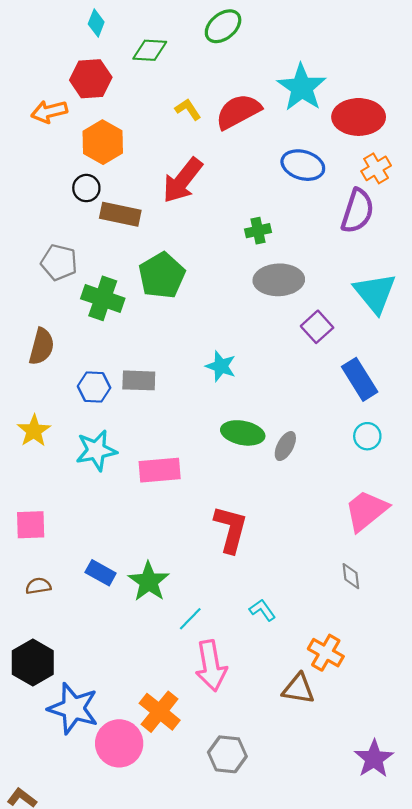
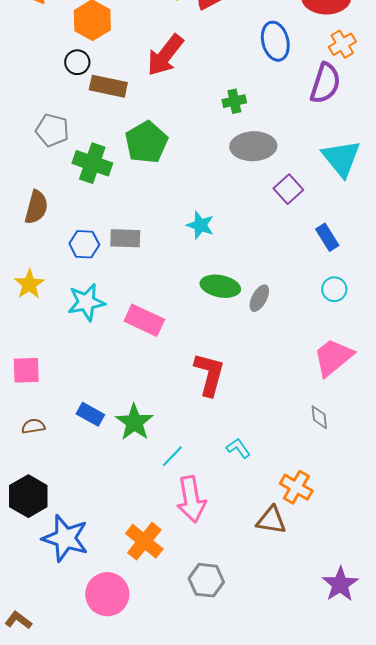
blue ellipse: (303, 165) -> (275, 41), turned 60
blue rectangle: (360, 379) -> (327, 237), size x0.7
pink rectangle: (160, 470) -> (144, 320), turned 30
pink circle: (119, 743) -> (107, 594), moved

